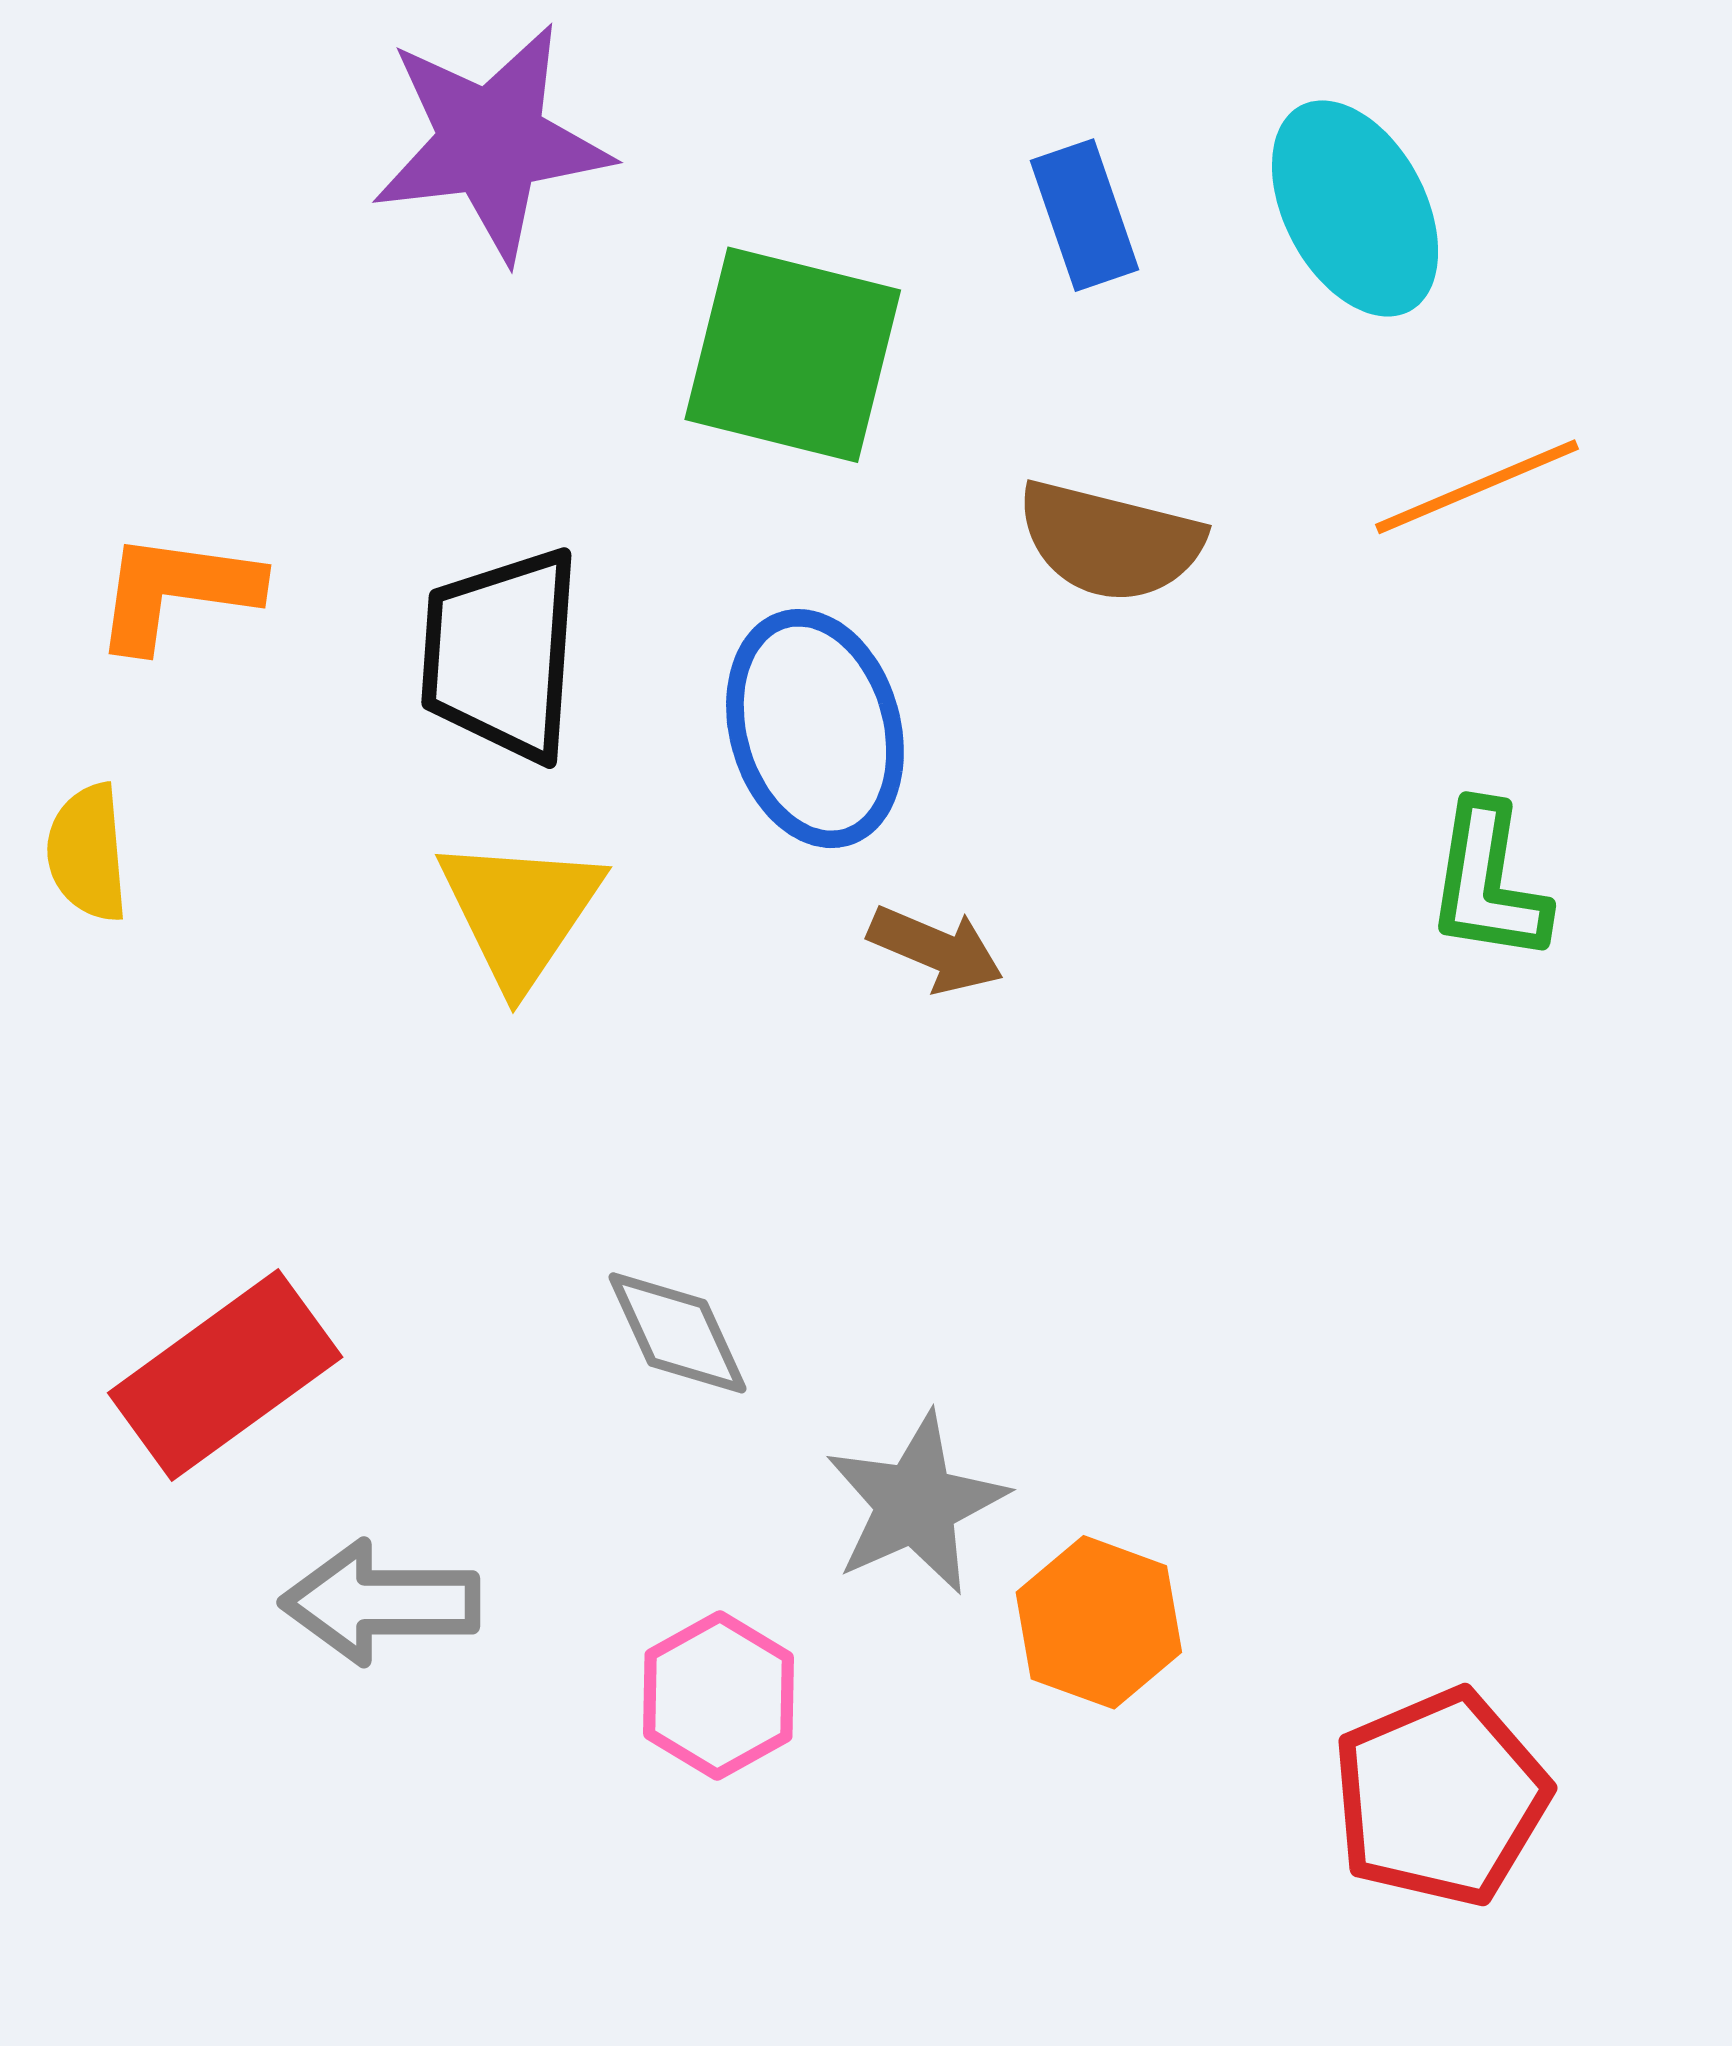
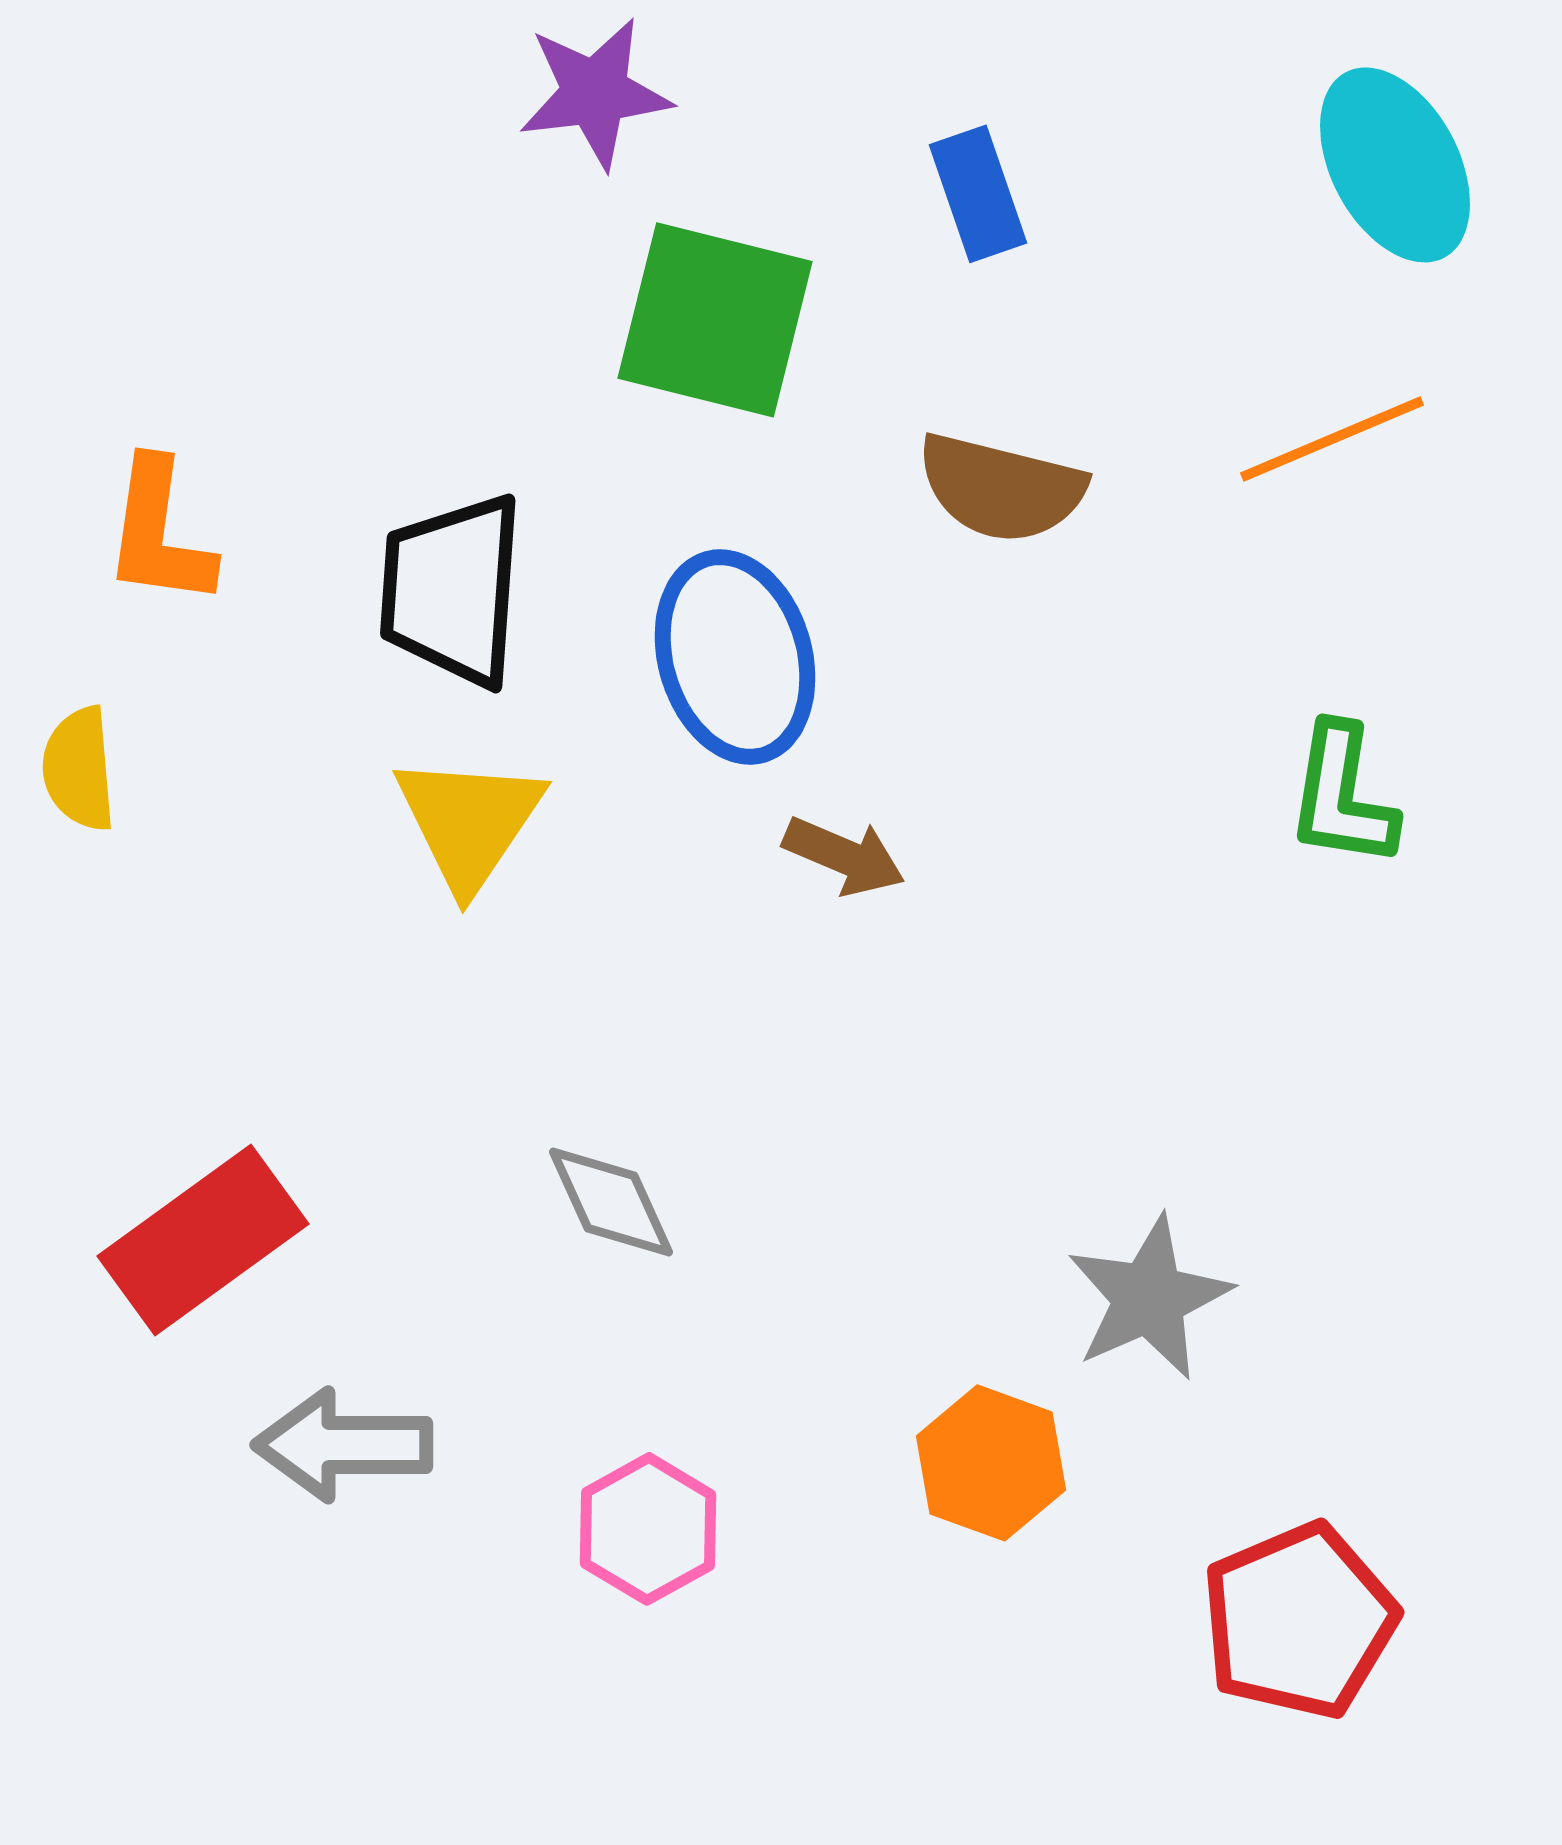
purple star: (491, 142) -> (595, 93), moved, size x0.7
cyan ellipse: (1355, 208) -> (1395, 165), moved
orange L-shape: (176, 591) -> (159, 533), turned -90
gray star: (916, 1504) -> (1149, 1298), moved

